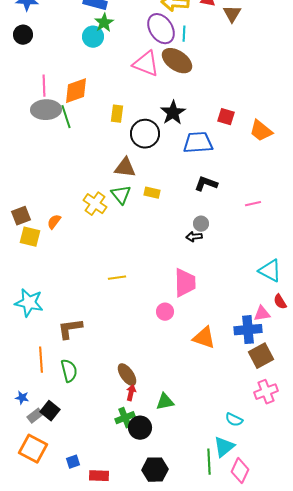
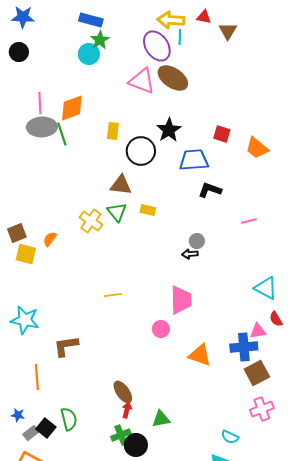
cyan line: (184, 34) -> (180, 37), moved
black L-shape: (206, 184) -> (210, 190), moved
green semicircle: (69, 371) -> (69, 419), moved

